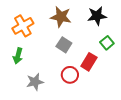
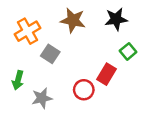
gray square: (64, 45) -> (50, 54), moved
green arrow: (18, 56) -> (18, 80), moved

